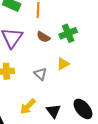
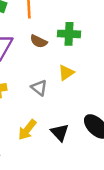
green cross: (68, 33) -> (69, 34), turned 30

